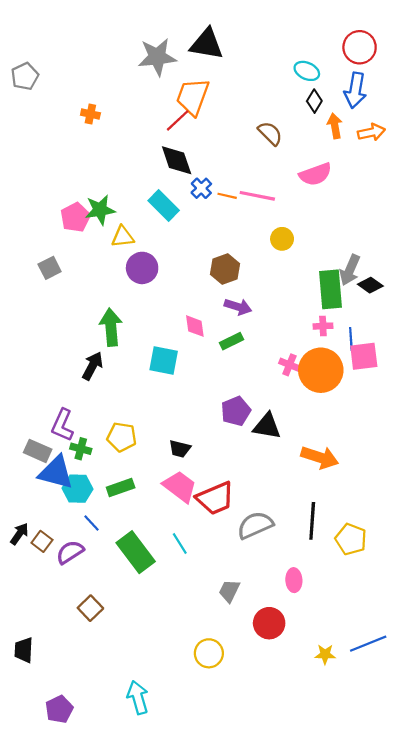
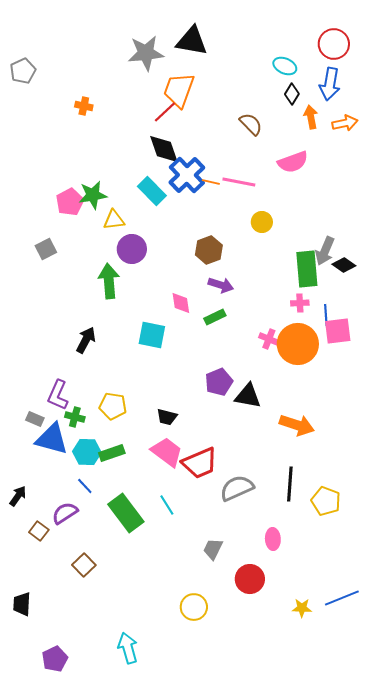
blue cross: (201, 188) -> (187, 175), size x1.8
green arrow: (111, 327) -> (109, 281), moved
gray rectangle: (38, 451) -> (35, 419), size x0.7
cyan hexagon: (78, 489) -> (87, 452), moved
brown square: (42, 541) -> (39, 531), moved

